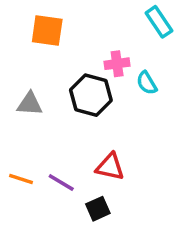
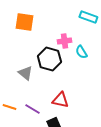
cyan rectangle: (159, 22) -> (88, 17), turned -36
gray triangle: (30, 104) -> (25, 73), moved, turned 35

